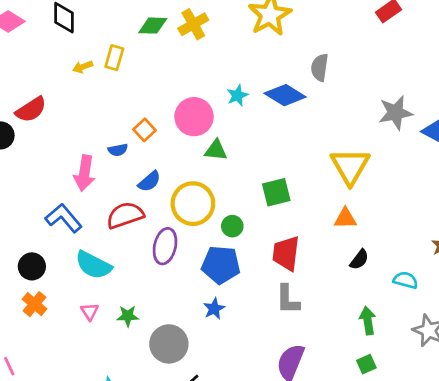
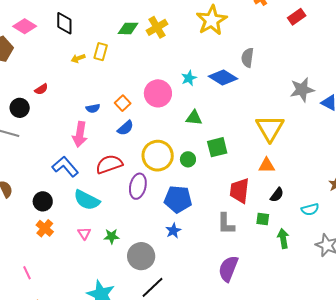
red semicircle: (31, 110) -> (41, 89), size x0.6
blue semicircle: (118, 150) -> (93, 108), moved
green triangle: (216, 150) -> (194, 118), moved
blue semicircle: (149, 181) -> (125, 128), moved
green circle: (232, 226) -> (188, 159), moved
red trapezoid: (286, 253) -> (239, 191), moved
cyan semicircle: (406, 280) -> (310, 209), turned 150
green square: (366, 364) -> (263, 219), moved, turned 32

